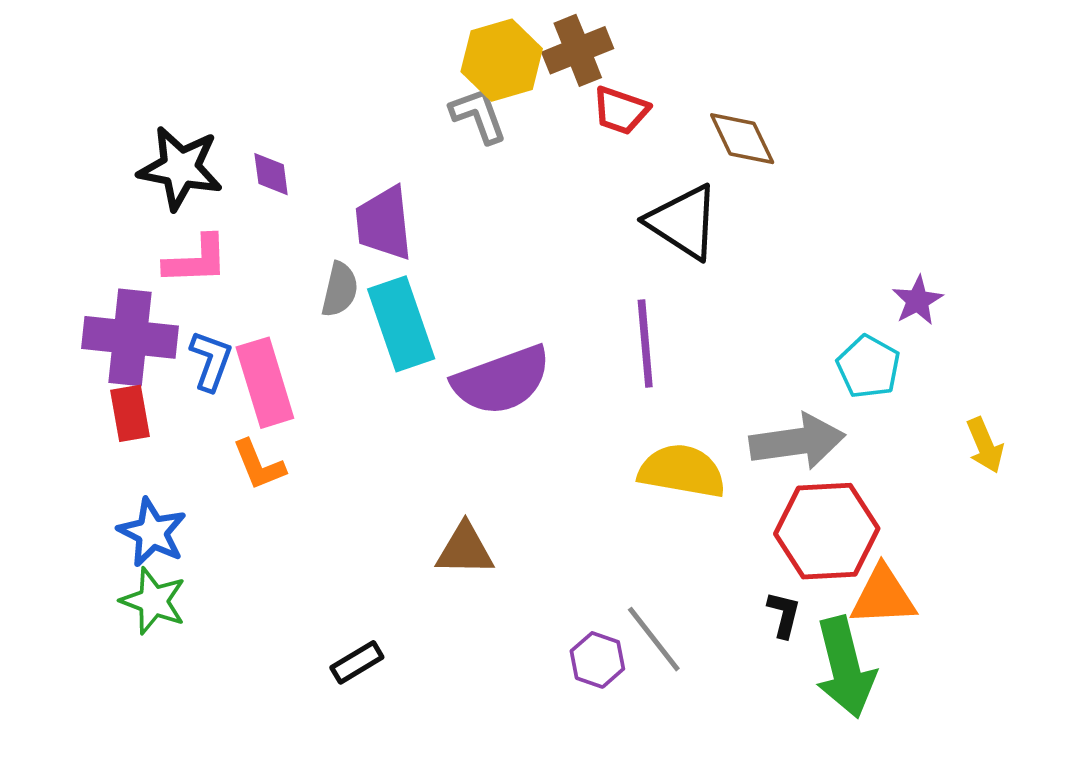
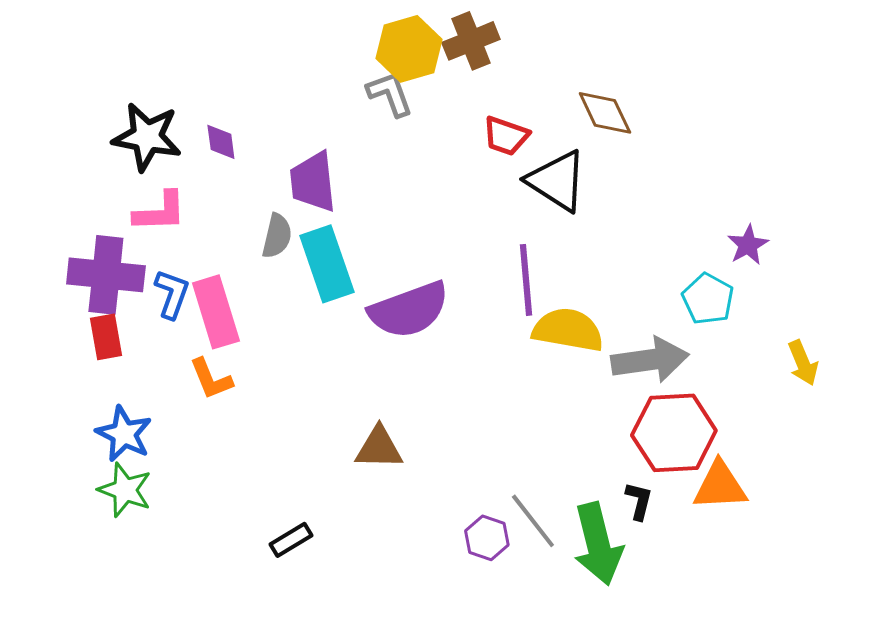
red trapezoid: (621, 110) -> (506, 136), moved
yellow semicircle: (682, 471) -> (568, 330), moved
green arrow: (845, 667) -> (598, 544), moved

